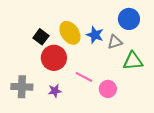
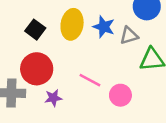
yellow ellipse: (70, 33) -> (72, 24), turned 45
red circle: (54, 58) -> (37, 69), moved

